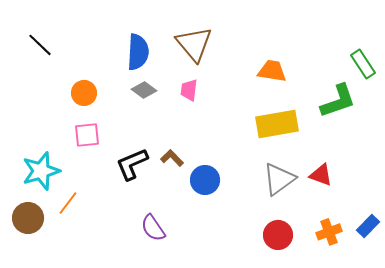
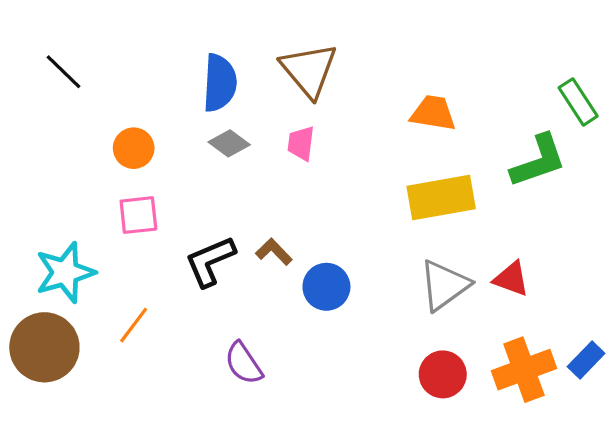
orange line: (68, 203) -> (134, 325), moved
brown circle: (28, 218) -> (44, 347), size x1.4
orange cross: (329, 232) -> (524, 370), size x1.5

